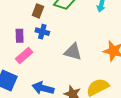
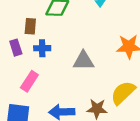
purple rectangle: (20, 36) -> (16, 48), moved

